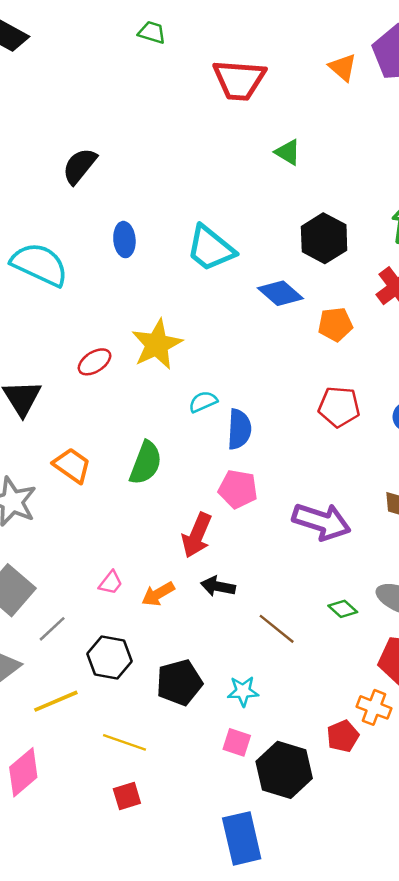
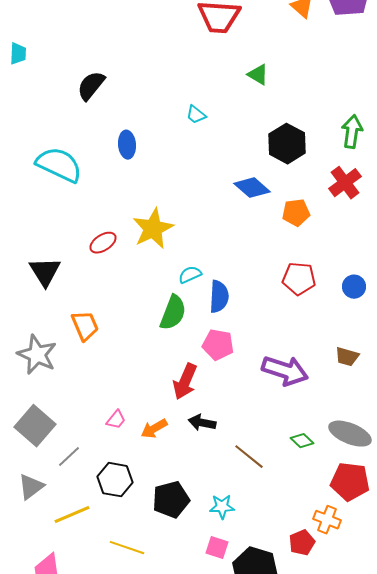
cyan trapezoid: (211, 248) -> (196, 115), moved, size x0.5
green semicircle: (146, 463) -> (173, 313), moved
orange trapezoid: (72, 465) -> (85, 326), turned 32

